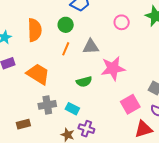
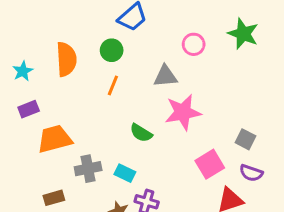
gray triangle: (91, 47) -> (165, 76), moved
orange trapezoid: (38, 74) -> (55, 139), moved, turned -45
green semicircle: (84, 82) -> (141, 133), turned 49

